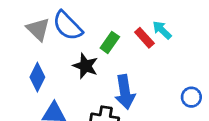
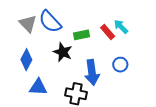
green rectangle: (110, 42) -> (81, 35), turned 42
blue circle: (191, 97) -> (120, 65), moved

